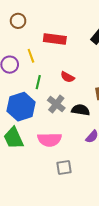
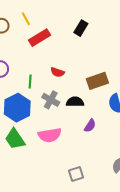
red rectangle: (55, 39) -> (40, 38), turned -30
yellow line: (31, 56) -> (26, 19), moved
gray square: (64, 167) -> (76, 174), moved

